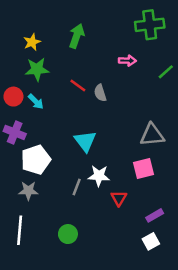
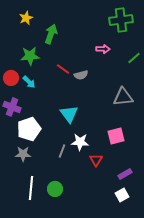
green arrow: (77, 36) -> (51, 34), moved
yellow star: (32, 42) -> (26, 18), moved
gray semicircle: (100, 93) -> (81, 75), turned -88
gray triangle: (152, 135) -> (123, 97), moved
white line: (20, 230) -> (31, 188), moved

